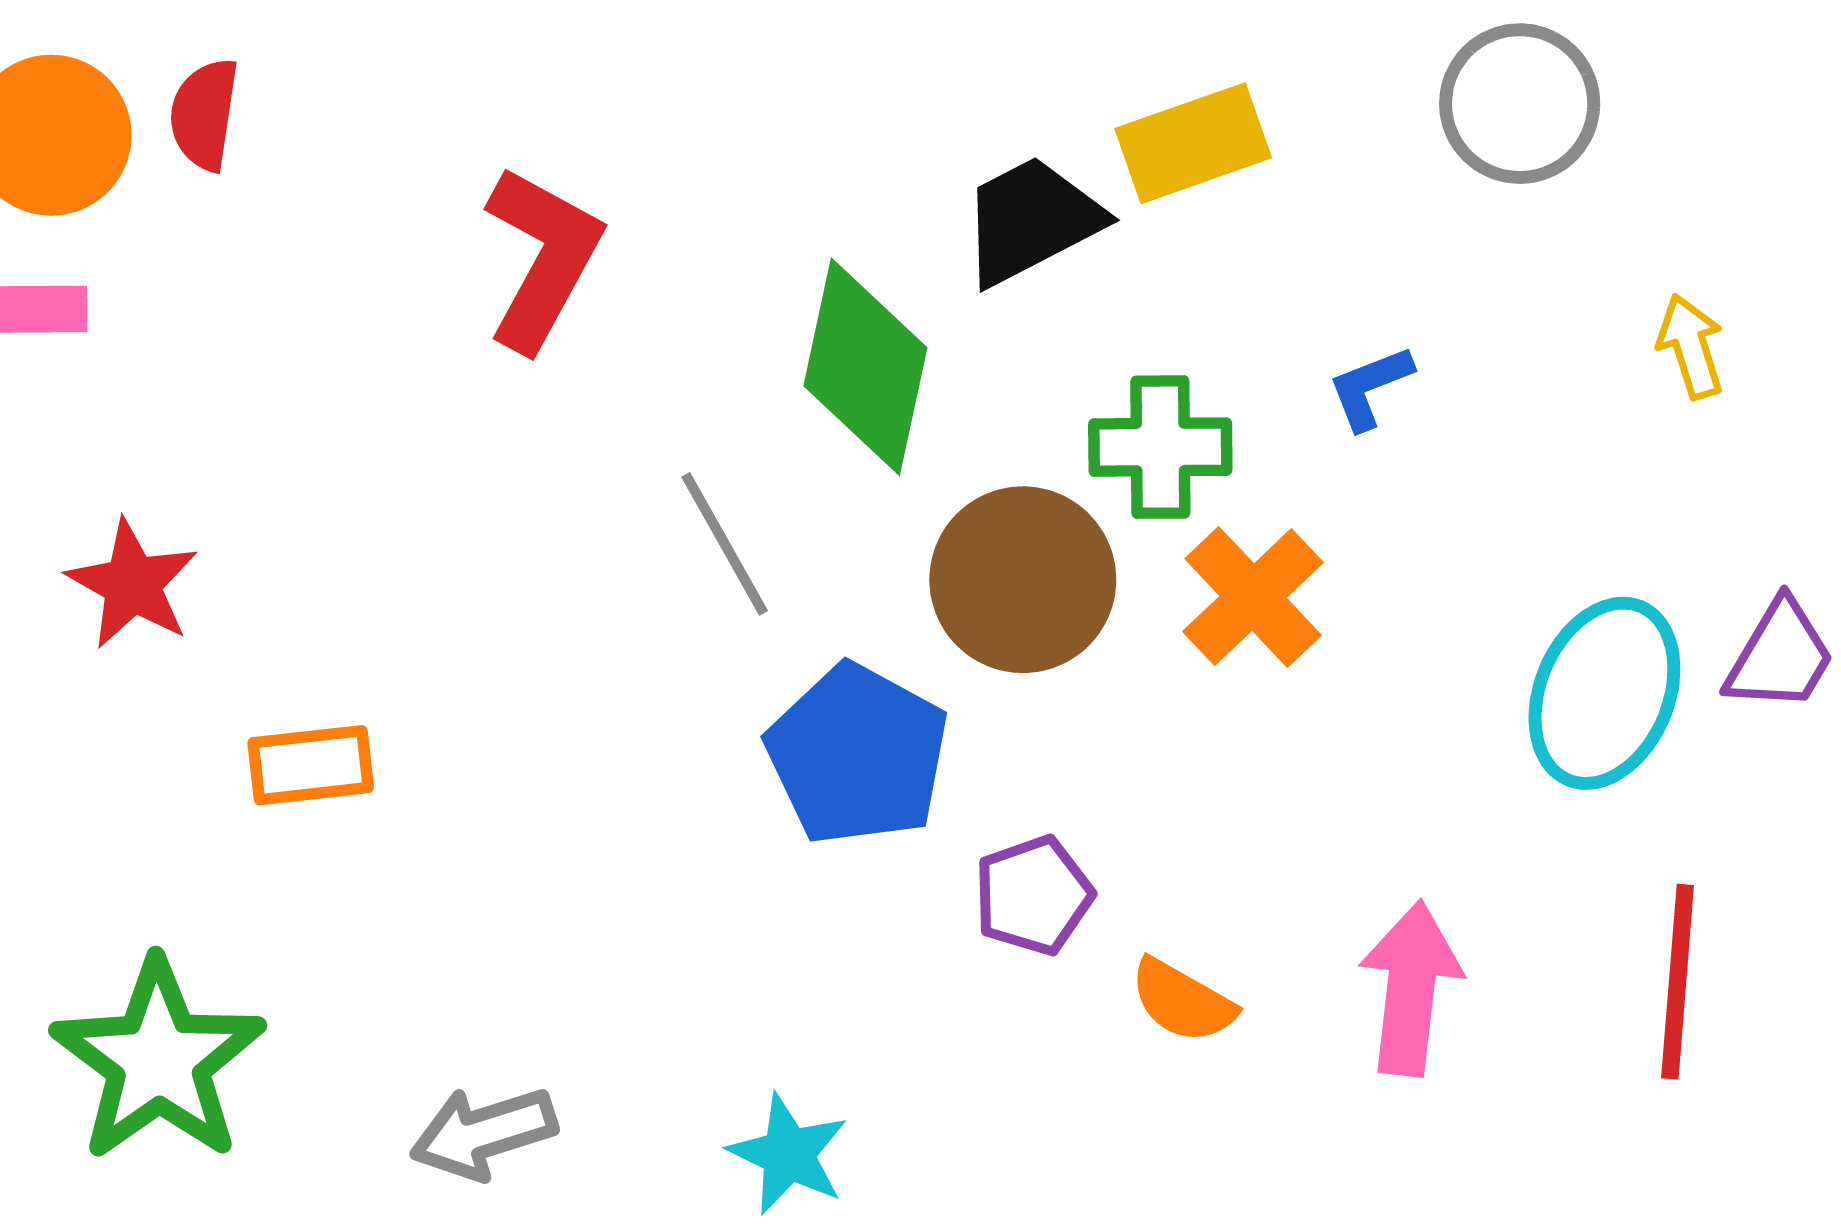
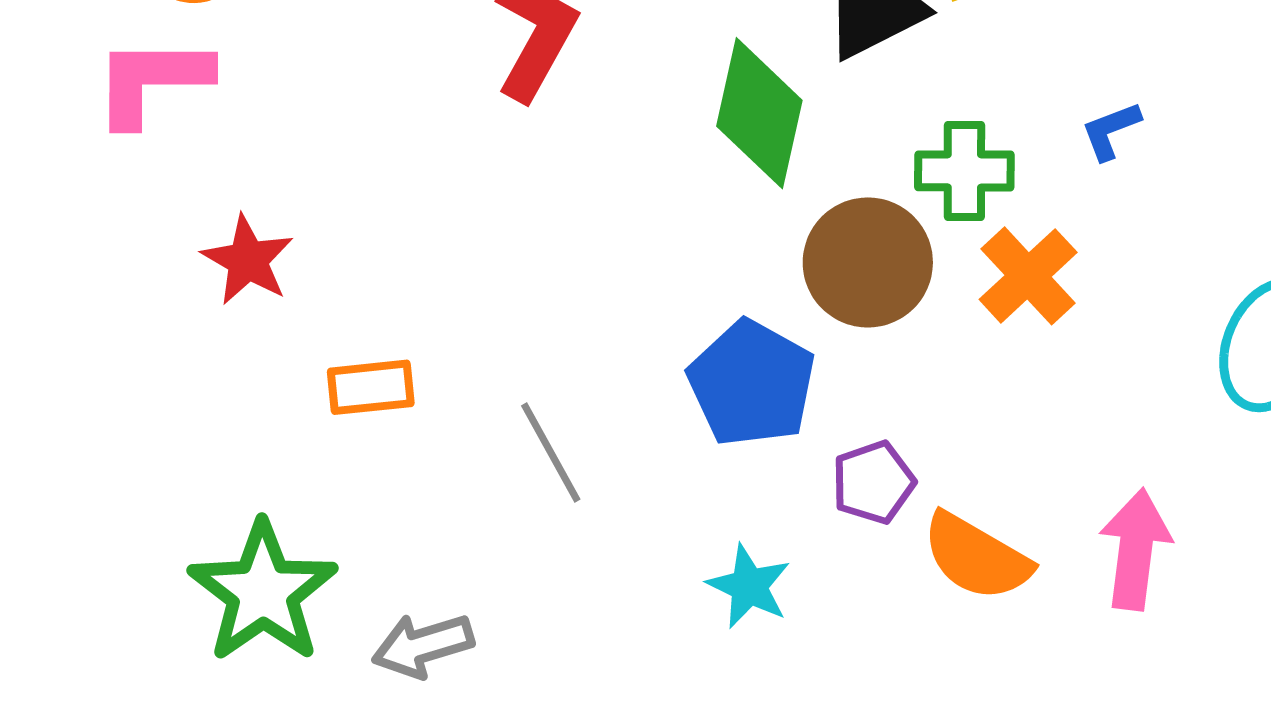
gray line: (725, 544) -> (551, 452), moved
orange semicircle: (1182, 1001) -> (976, 557), size x1.5
gray arrow: (483, 1133) -> (423, 646), moved
cyan star: (788, 1154) -> (749, 586), moved

